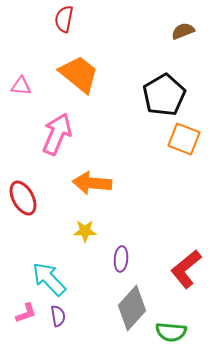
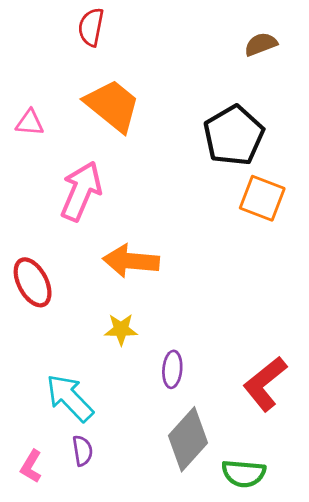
pink L-shape: (26, 313) -> (31, 466), moved, turned 140

